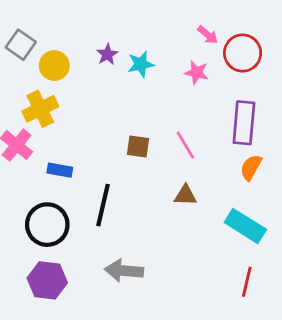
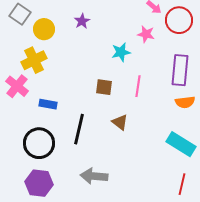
cyan star: (141, 64) -> (121, 52), moved
pink line: (185, 145) -> (138, 86), turned 40
orange semicircle: (251, 167) -> (185, 102), turned -126
brown triangle: (185, 195) -> (120, 122), moved, turned 36

